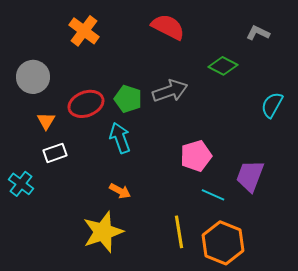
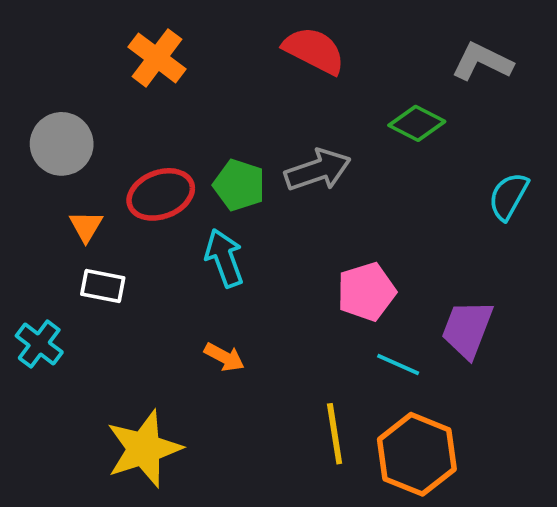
gray L-shape: (258, 33) -> (482, 62), size x1.4
white rectangle: (55, 153) -> (103, 286), turned 30
yellow star: (103, 232) -> (144, 449), moved

